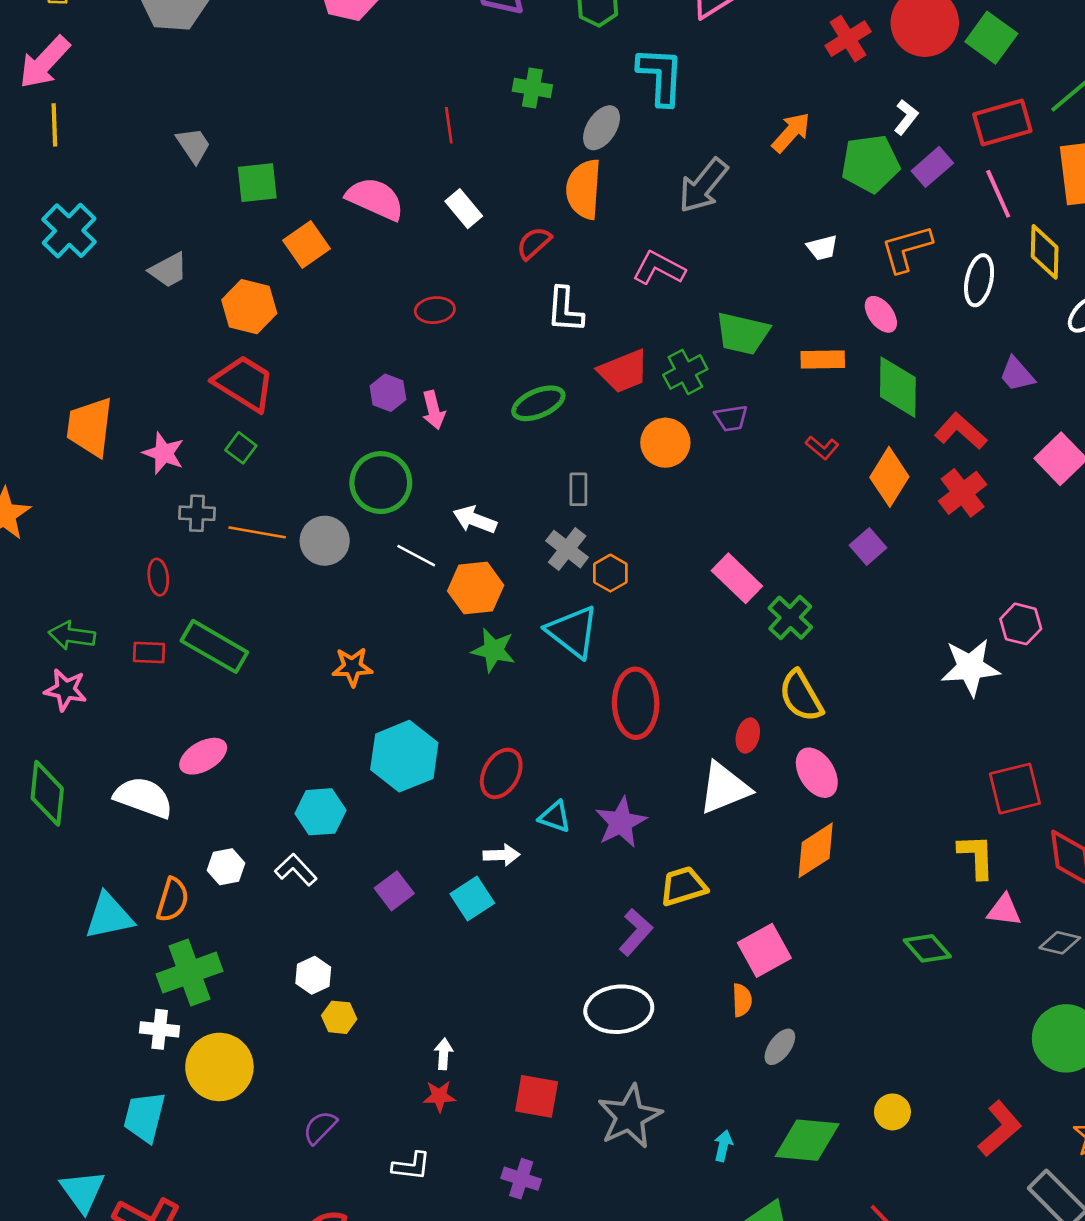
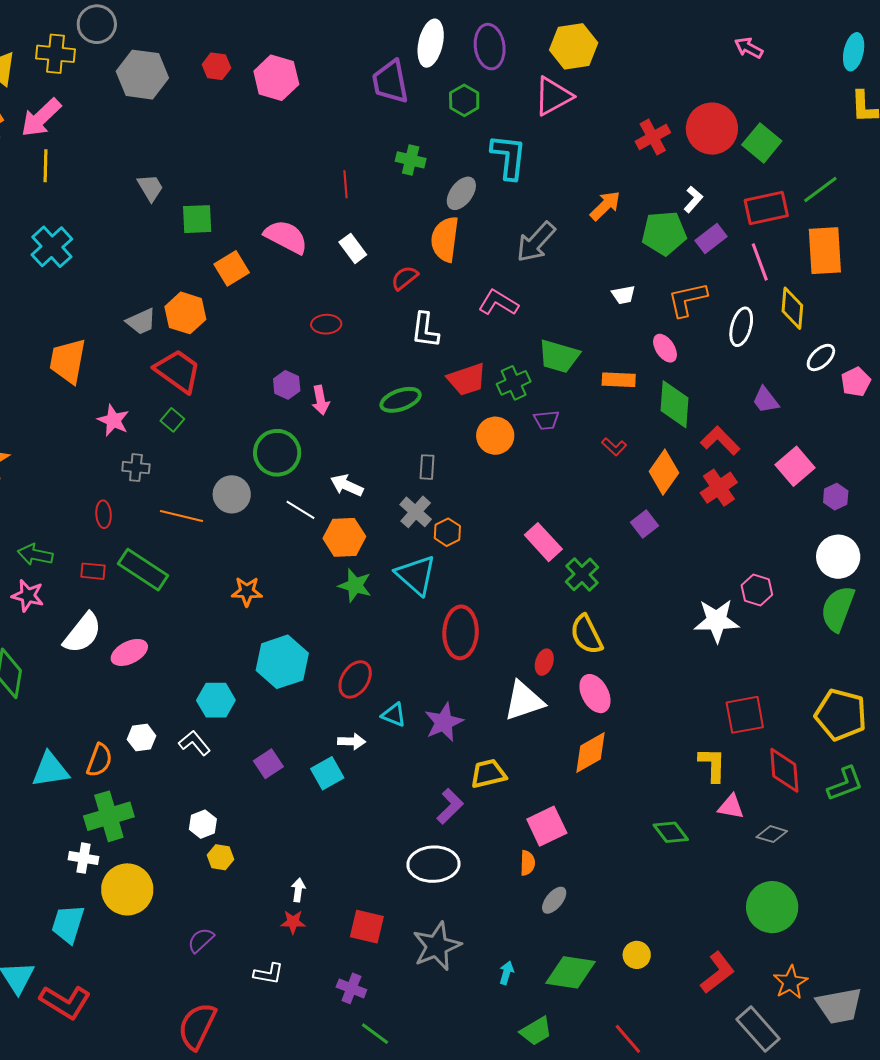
gray trapezoid: (168, 270) -> (141, 322), moved
orange trapezoid: (90, 427) -> (68, 361), moved
orange line: (257, 532) -> (182, 516), moved
white semicircle: (143, 797) -> (82, 633), moved, turned 105

